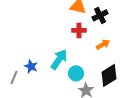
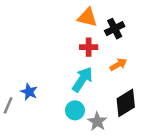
cyan arrow: (59, 59) -> (82, 79), moved
cyan circle: (76, 73) -> (75, 110), moved

